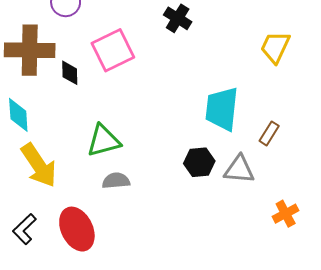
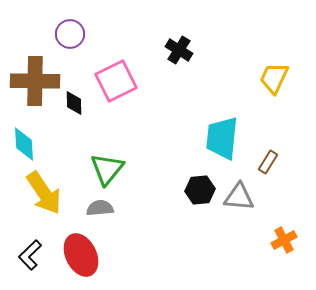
green triangle: (104, 141) -> (107, 169), turned -36
gray semicircle: (116, 181) -> (100, 208), moved

